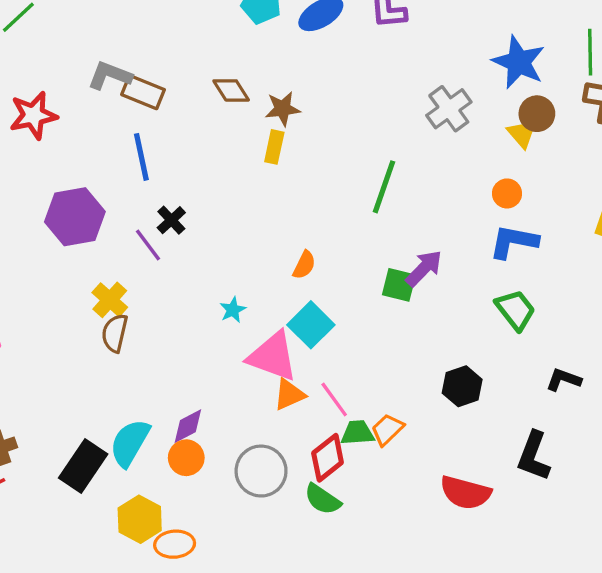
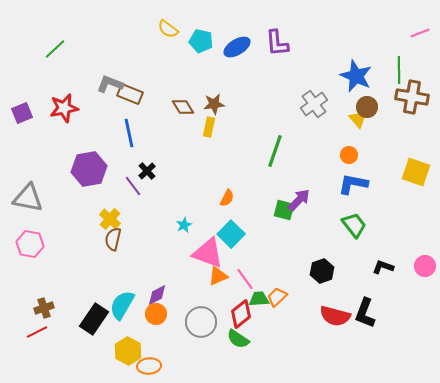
brown diamond: (231, 90) -> (183, 107), moved
red semicircle: (465, 493) -> (335, 316), moved

